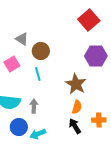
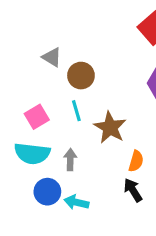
pink square: (12, 64) -> (37, 117), moved
brown star: (76, 84) -> (110, 127), moved
cyan arrow: (38, 134) -> (76, 202), turned 35

